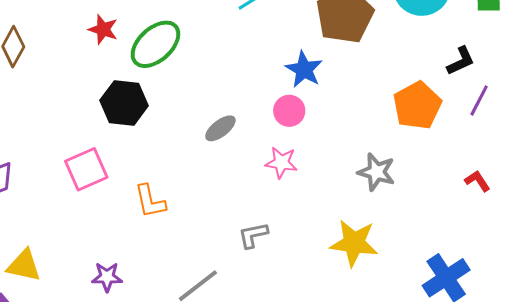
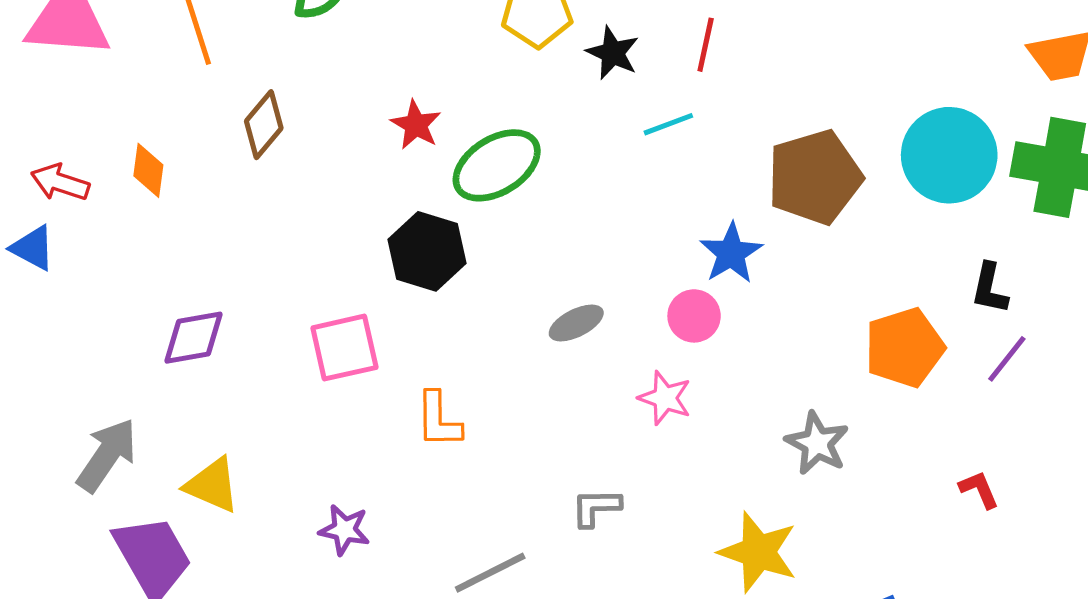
black L-shape: (461, 61) -> (990, 288), turned 116

